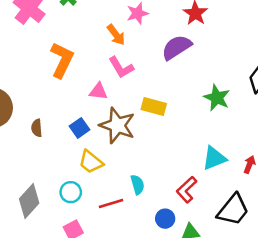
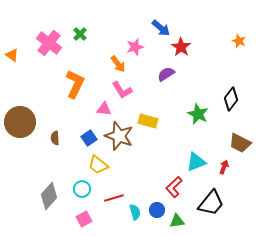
purple semicircle: (176, 47) -> (166, 74), size x0.7
cyan semicircle: (137, 185) -> (135, 212), moved

